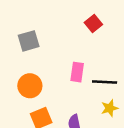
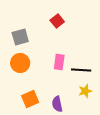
red square: (93, 23) -> (57, 21), moved
orange circle: (30, 86) -> (20, 63), moved

